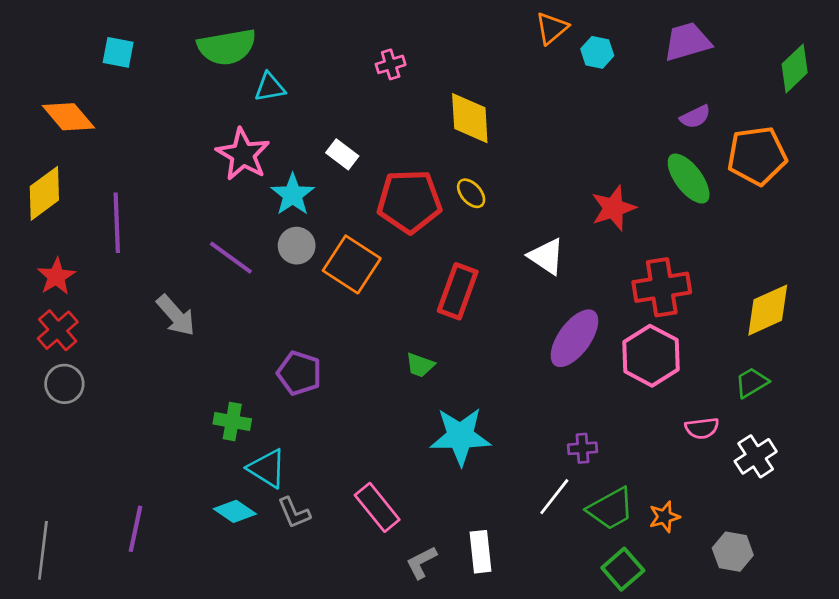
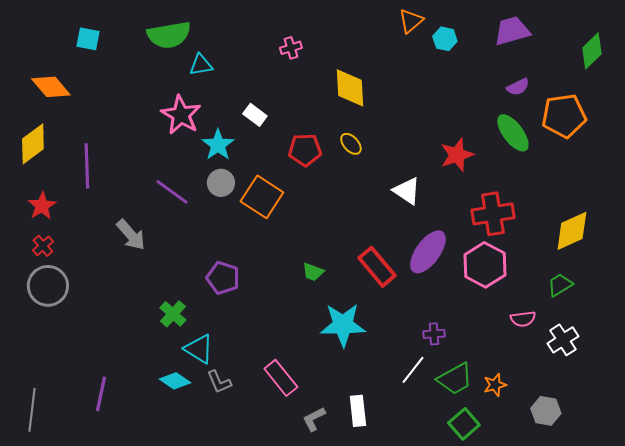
red pentagon: (409, 201) -> (305, 150), size x0.7
red rectangle: (458, 291) -> (377, 267), moved, turned -60
red cross: (58, 330) -> (43, 246), size x0.7
gray circle: (64, 384) -> (48, 286), size x1.4
green cross: (232, 421) -> (173, 314), turned 32

